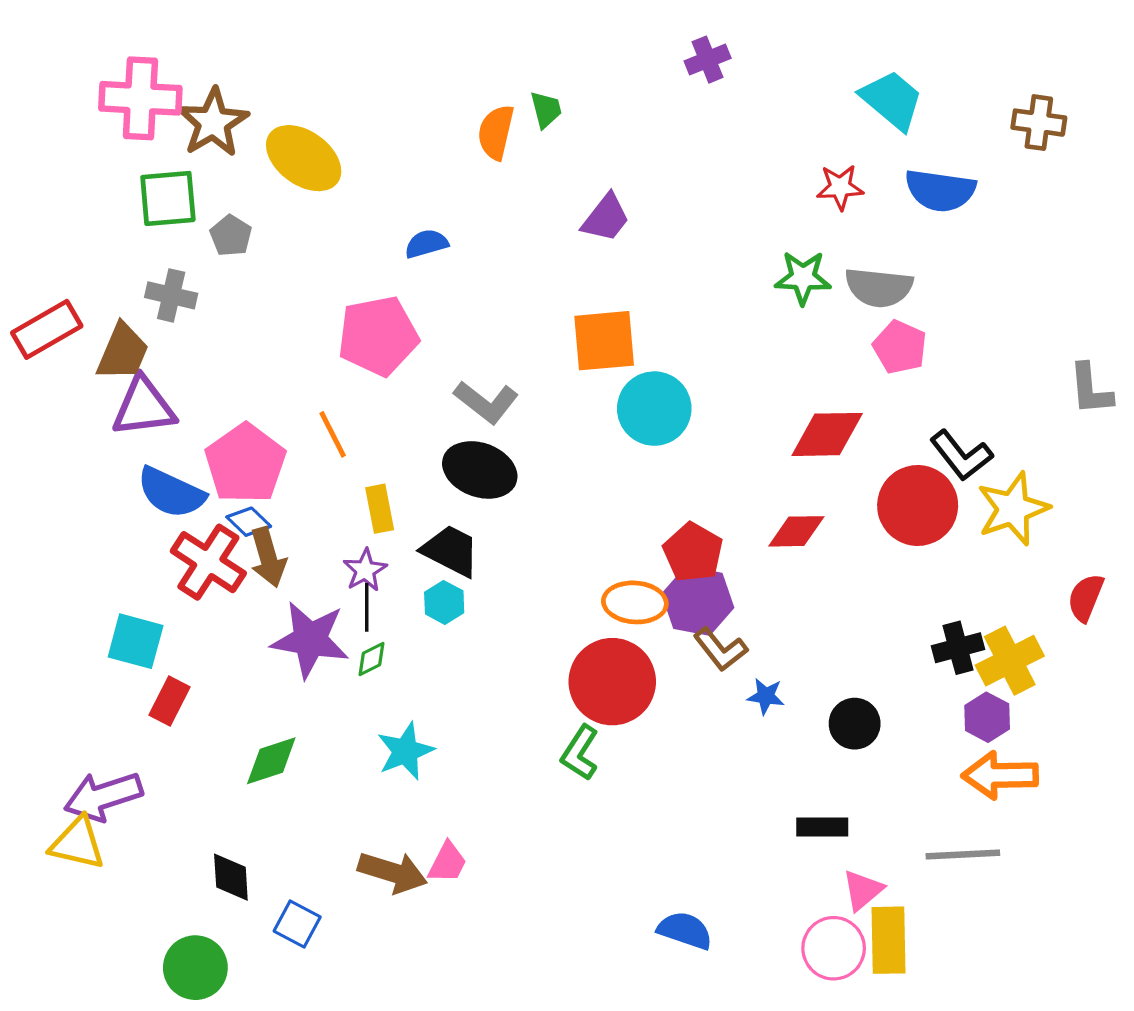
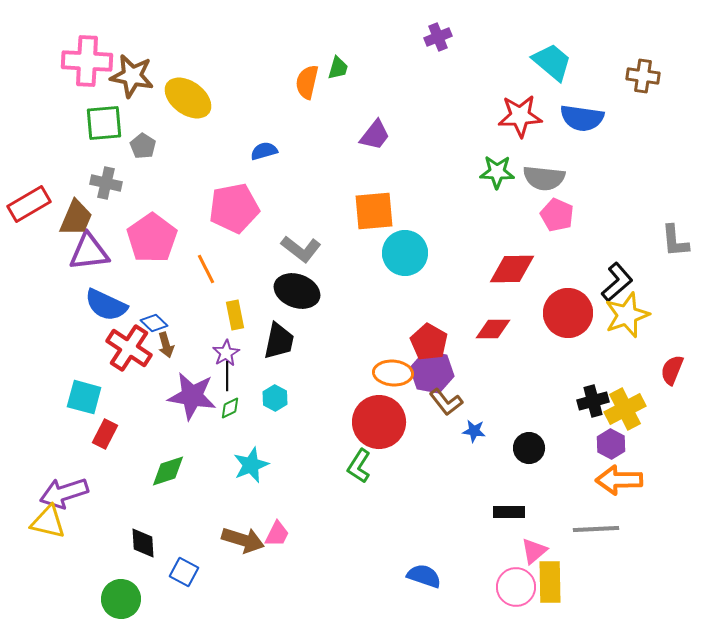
green trapezoid: (546, 110) -> (338, 68), turned 30
brown star: (213, 123) -> (132, 76), turned -30
red star: (840, 187) -> (520, 116), size x1.5
black L-shape: (961, 455) -> (617, 282), moved, turned -93
pink pentagon: (245, 463) -> (152, 238), moved
black trapezoid: (451, 551) -> (279, 341), turned 75
brown arrow: (268, 557) -> (166, 345), size x0.7
cyan hexagon: (444, 602) -> (275, 398), moved

